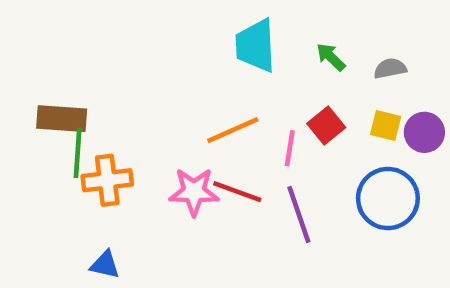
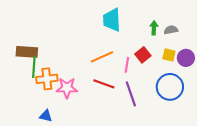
green arrow: (331, 57) -> (154, 28), moved, turned 48
pink star: (194, 192) -> (67, 88), moved

